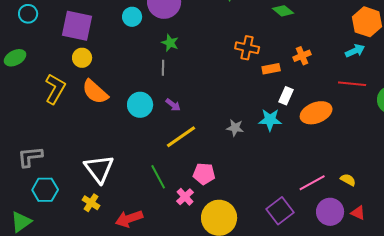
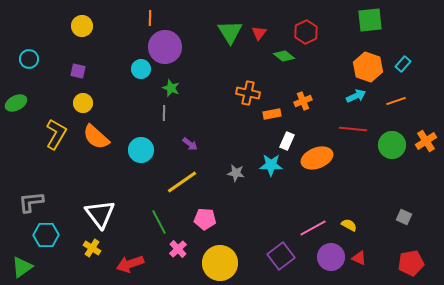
cyan circle: (132, 17) -> (141, 69), moved
purple square: (77, 26) -> (78, 71), size x0.5
purple arrow: (173, 105) -> (190, 144), moved
pink cross: (185, 197) -> (178, 249), moved

